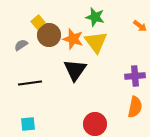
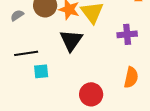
purple cross: (135, 76) -> (127, 34), moved
cyan square: (28, 124) -> (41, 71), moved

